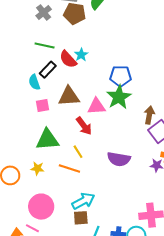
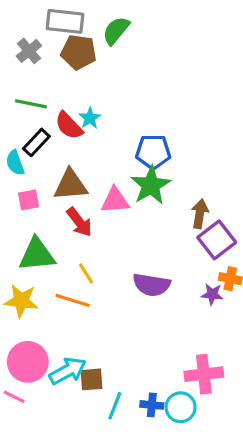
red arrow: (84, 126) -> (79, 222), moved
yellow star: (37, 168) -> (21, 301), size x1.5
cyan arrow: (83, 201) -> (68, 371), moved

